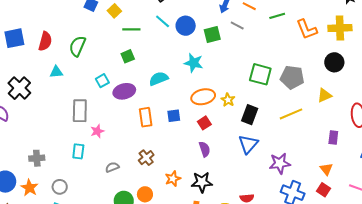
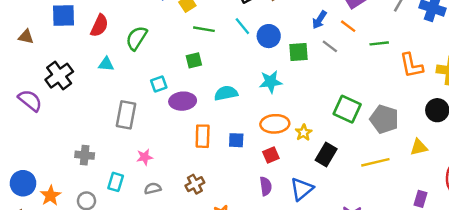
cyan star: (194, 63) -> (271, 82), turned -30
pink star: (97, 131) -> (145, 157), moved
blue triangle: (248, 144) -> (302, 189), moved
cyan rectangle: (78, 151) -> (116, 182), moved
gray cross: (37, 158) -> (85, 155), moved

